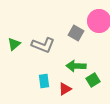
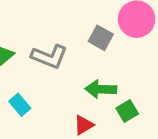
cyan rectangle: (44, 81) -> (20, 105), moved, turned -32

